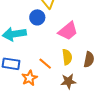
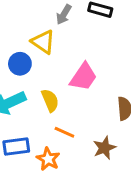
blue circle: (37, 17) -> (20, 64), moved
yellow semicircle: (67, 57) -> (50, 100), moved

